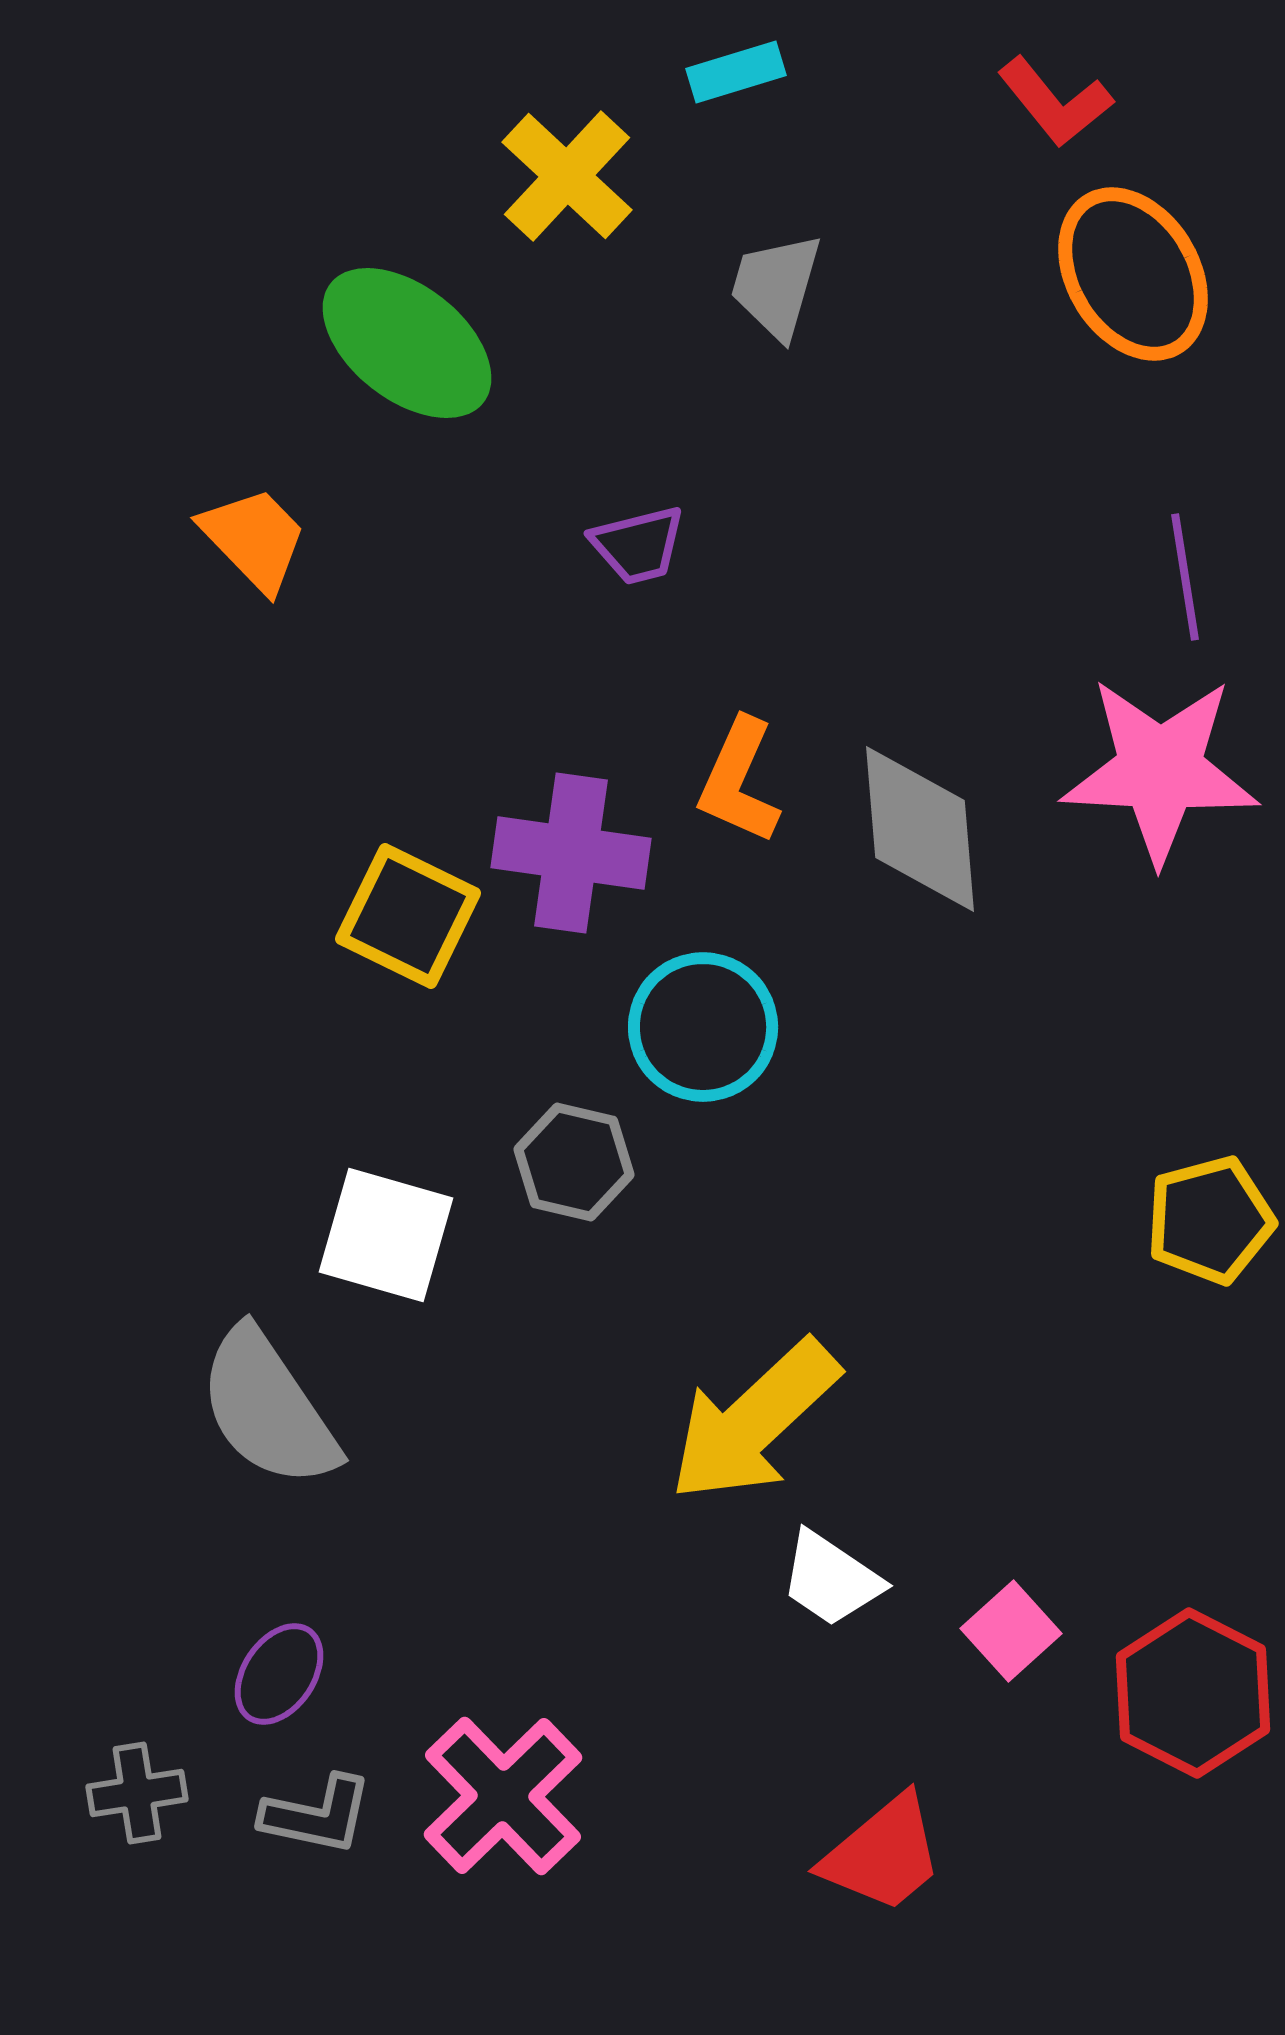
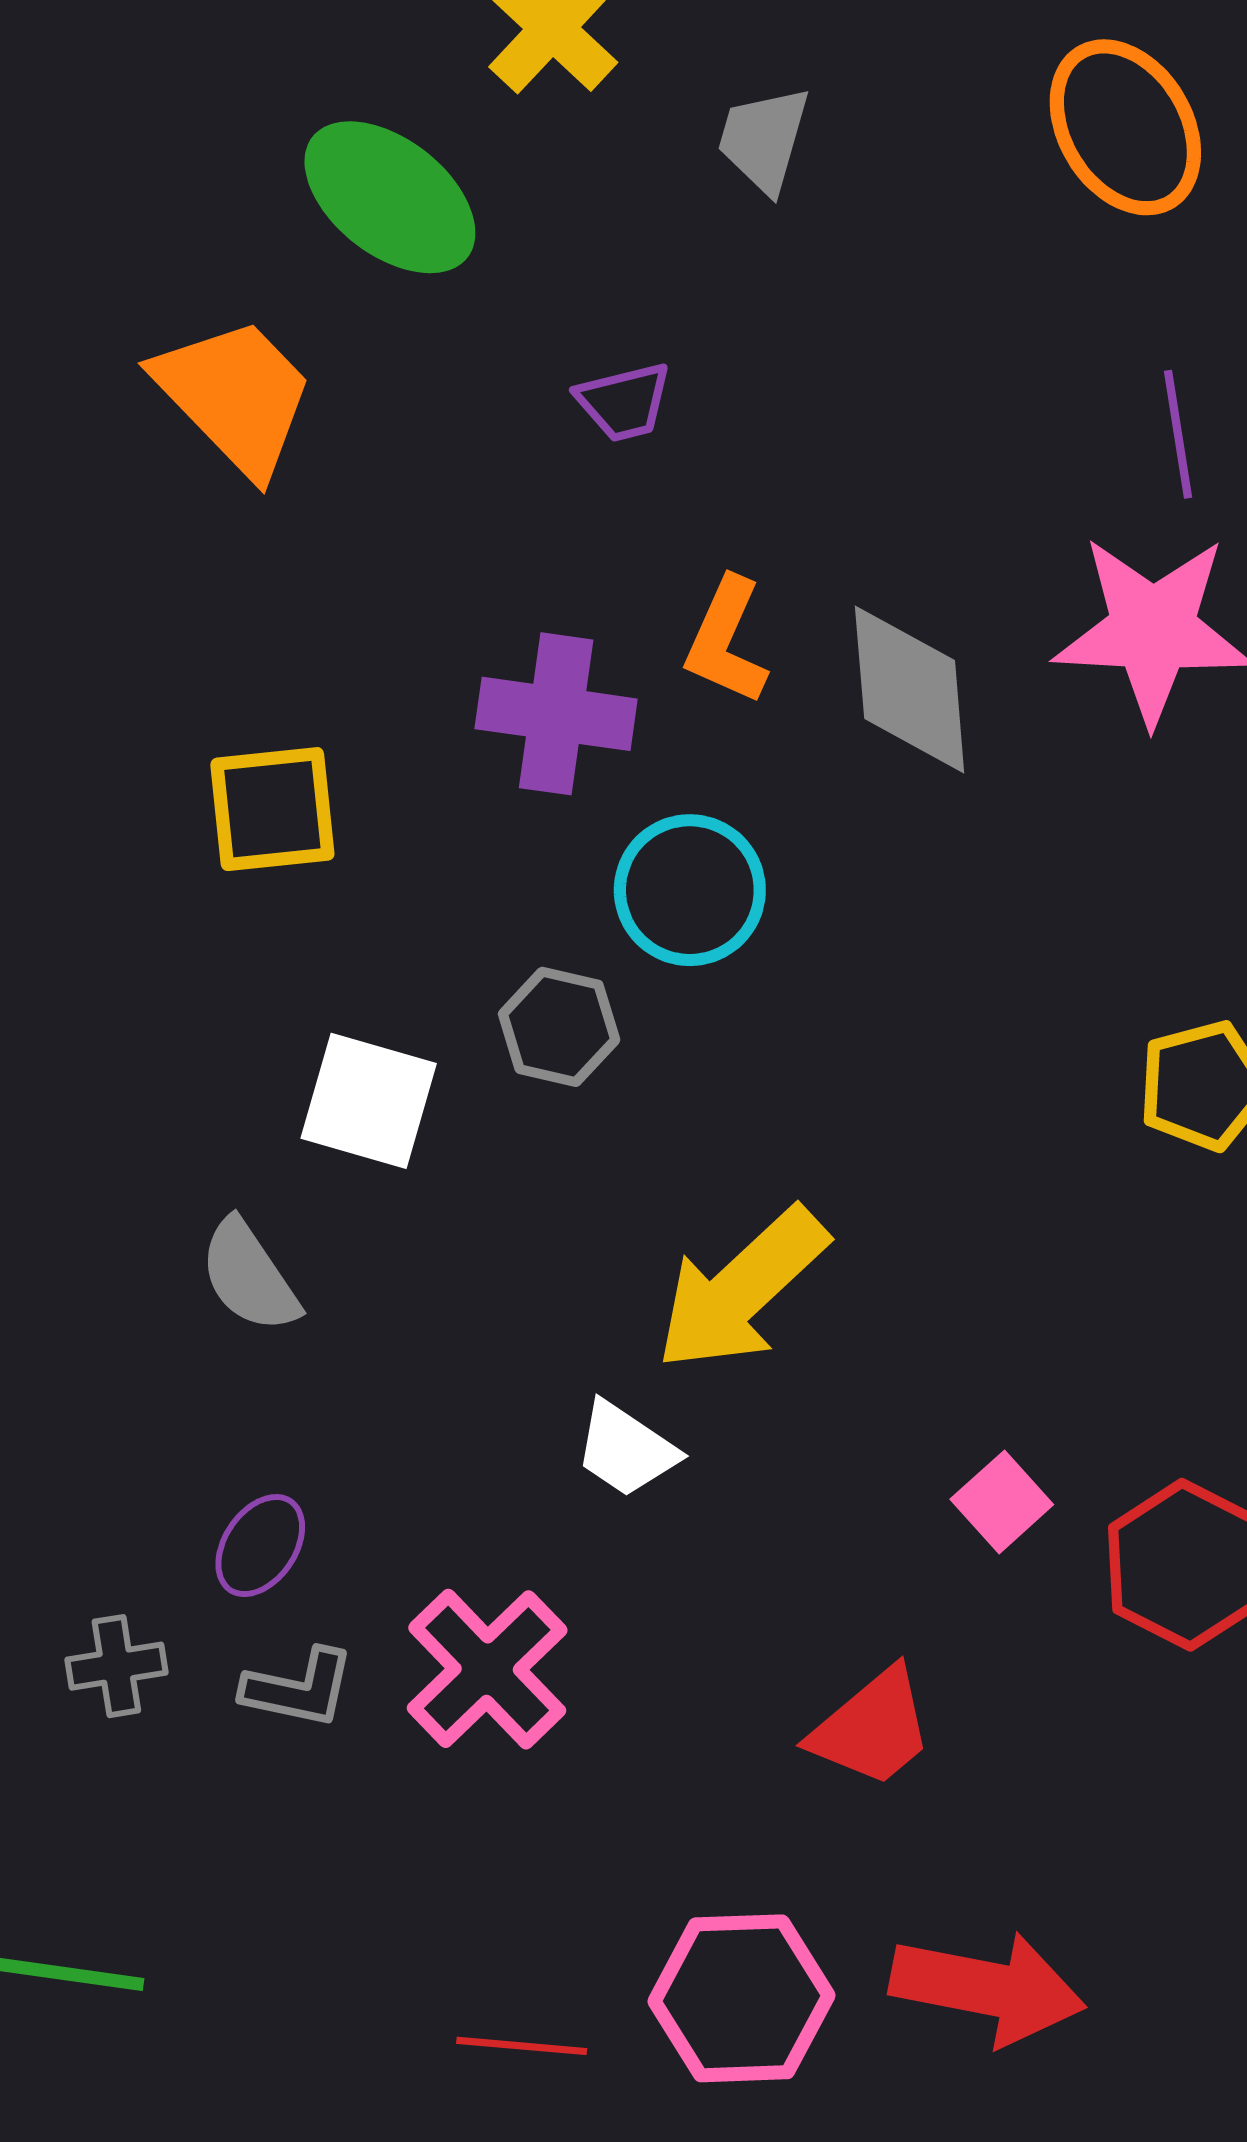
orange trapezoid: (254, 539) -> (235, 396), size x1.5
yellow square: (408, 916) -> (272, 809), moved, turned -32
gray semicircle: (268, 1408) -> (249, 1276), size x0.7
white trapezoid: (831, 1579) -> (626, 1449), moved

